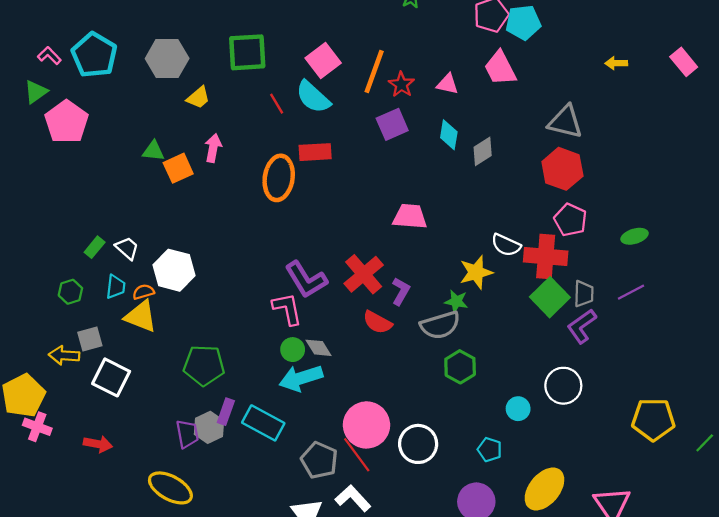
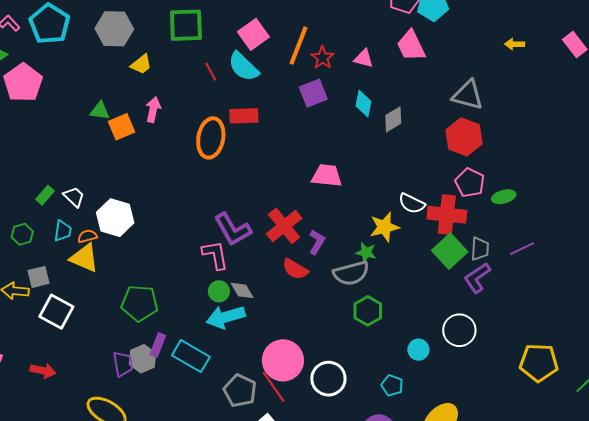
green ellipse: (635, 236) -> (504, 197), moved

